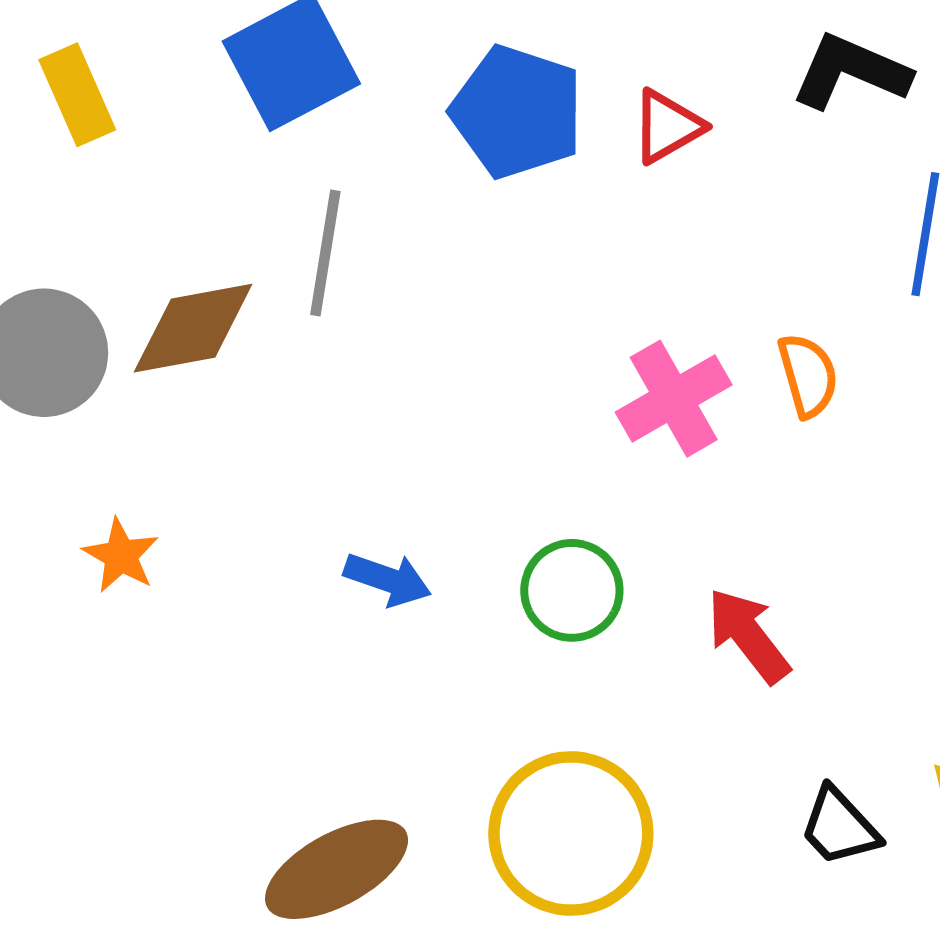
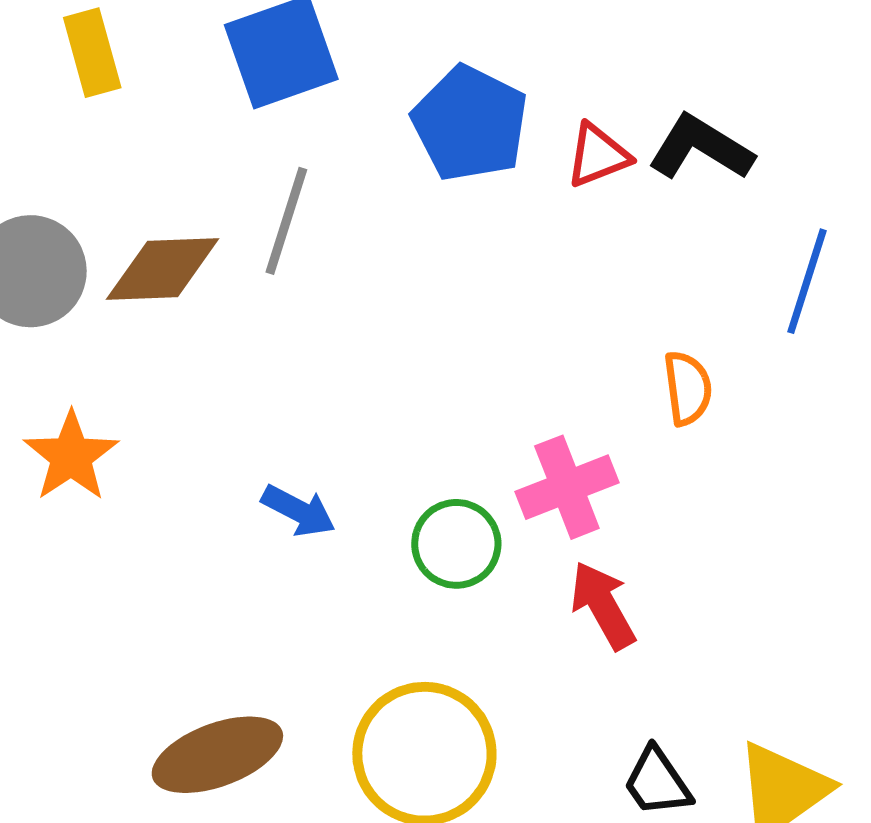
black L-shape: (851, 72) -> (701, 148), moved
pink cross: (674, 399) -> (567, 487), moved
orange star: (121, 556) -> (71, 456), size x1.4

